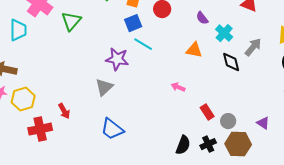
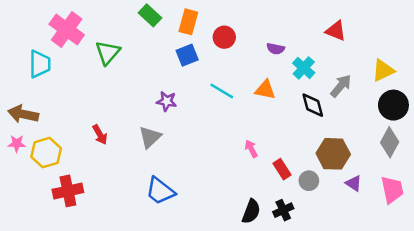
purple semicircle: (202, 18) -> (276, 49), turned -40
cyan line: (143, 44) -> (222, 91), moved
purple star: (117, 59) -> (167, 101), size x0.7
pink arrow: (178, 87) -> (251, 149), moved, turned 40
red arrow: (64, 111) -> (100, 135), moved
brown hexagon: (238, 144) -> (333, 154), moved

